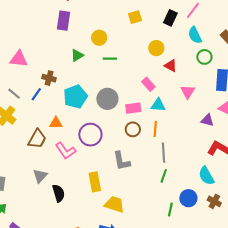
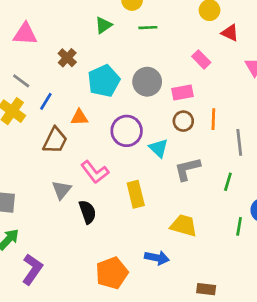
brown cross: (49, 78) -> (67, 58), turned 32
blue line: (36, 94) -> (46, 101), moved
cyan triangle: (158, 105) -> (159, 148), moved, turned 42
pink L-shape: (66, 151) -> (95, 172), moved
gray line: (163, 153) -> (239, 142), moved
gray L-shape: (122, 161) -> (187, 169), moved, turned 90
yellow trapezoid: (114, 204) -> (184, 226), moved

